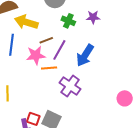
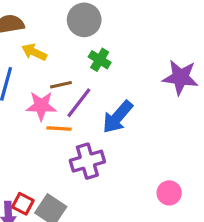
purple star: (93, 17) -> (180, 77), moved, size x1.6
yellow arrow: (26, 22) -> (34, 52), size x0.7
purple cross: (70, 86) -> (87, 161), turned 30

